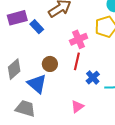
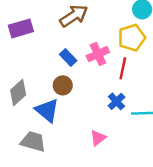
blue rectangle: (37, 27) -> (68, 57), moved
red line: (77, 61) -> (123, 68), moved

